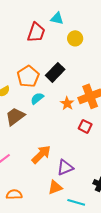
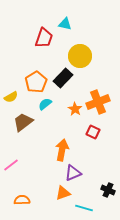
yellow circle: (75, 38) -> (80, 56), moved, size x1.5
orange arrow: (41, 154) -> (62, 150), moved, turned -35

